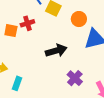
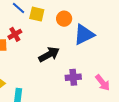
purple cross: (75, 78) -> (73, 77), turned -35

